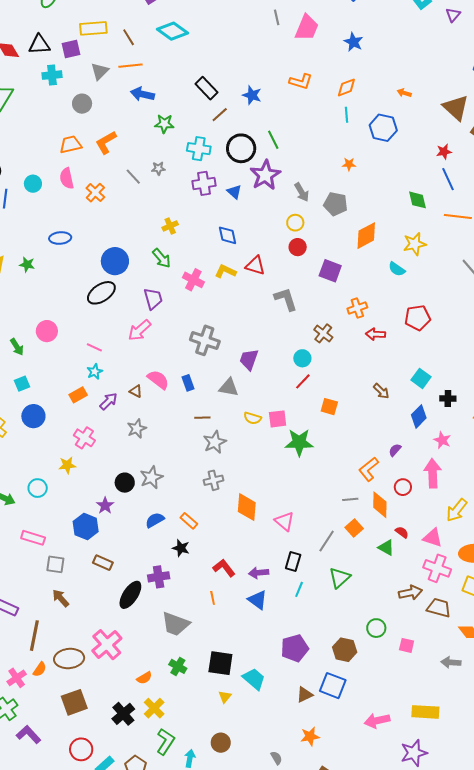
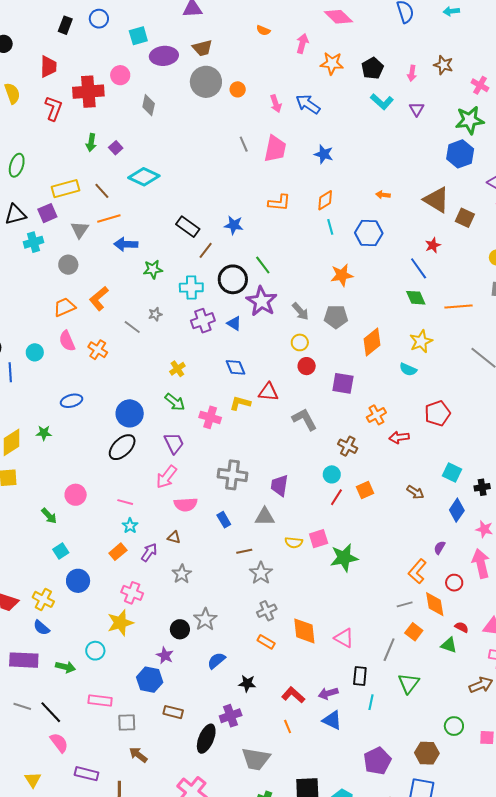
orange star: (349, 164) -> (342, 275), size x1.6
blue line: (448, 179) -> (419, 268), moved
pink semicircle: (158, 380) -> (186, 505), moved, turned 150
orange square: (329, 407) -> (365, 490), moved, turned -30
yellow star: (67, 465) -> (120, 623), size x1.5
orange rectangle: (189, 521) -> (266, 642), moved

